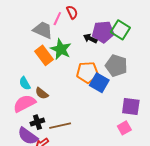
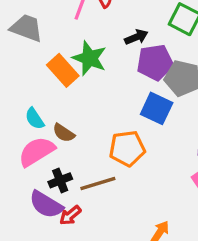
gray trapezoid: (43, 30) -> (27, 28), moved
purple pentagon: (103, 32) -> (155, 62), moved
black arrow: (90, 38) -> (136, 37), turned 136
orange pentagon: (87, 72) -> (127, 148), moved

